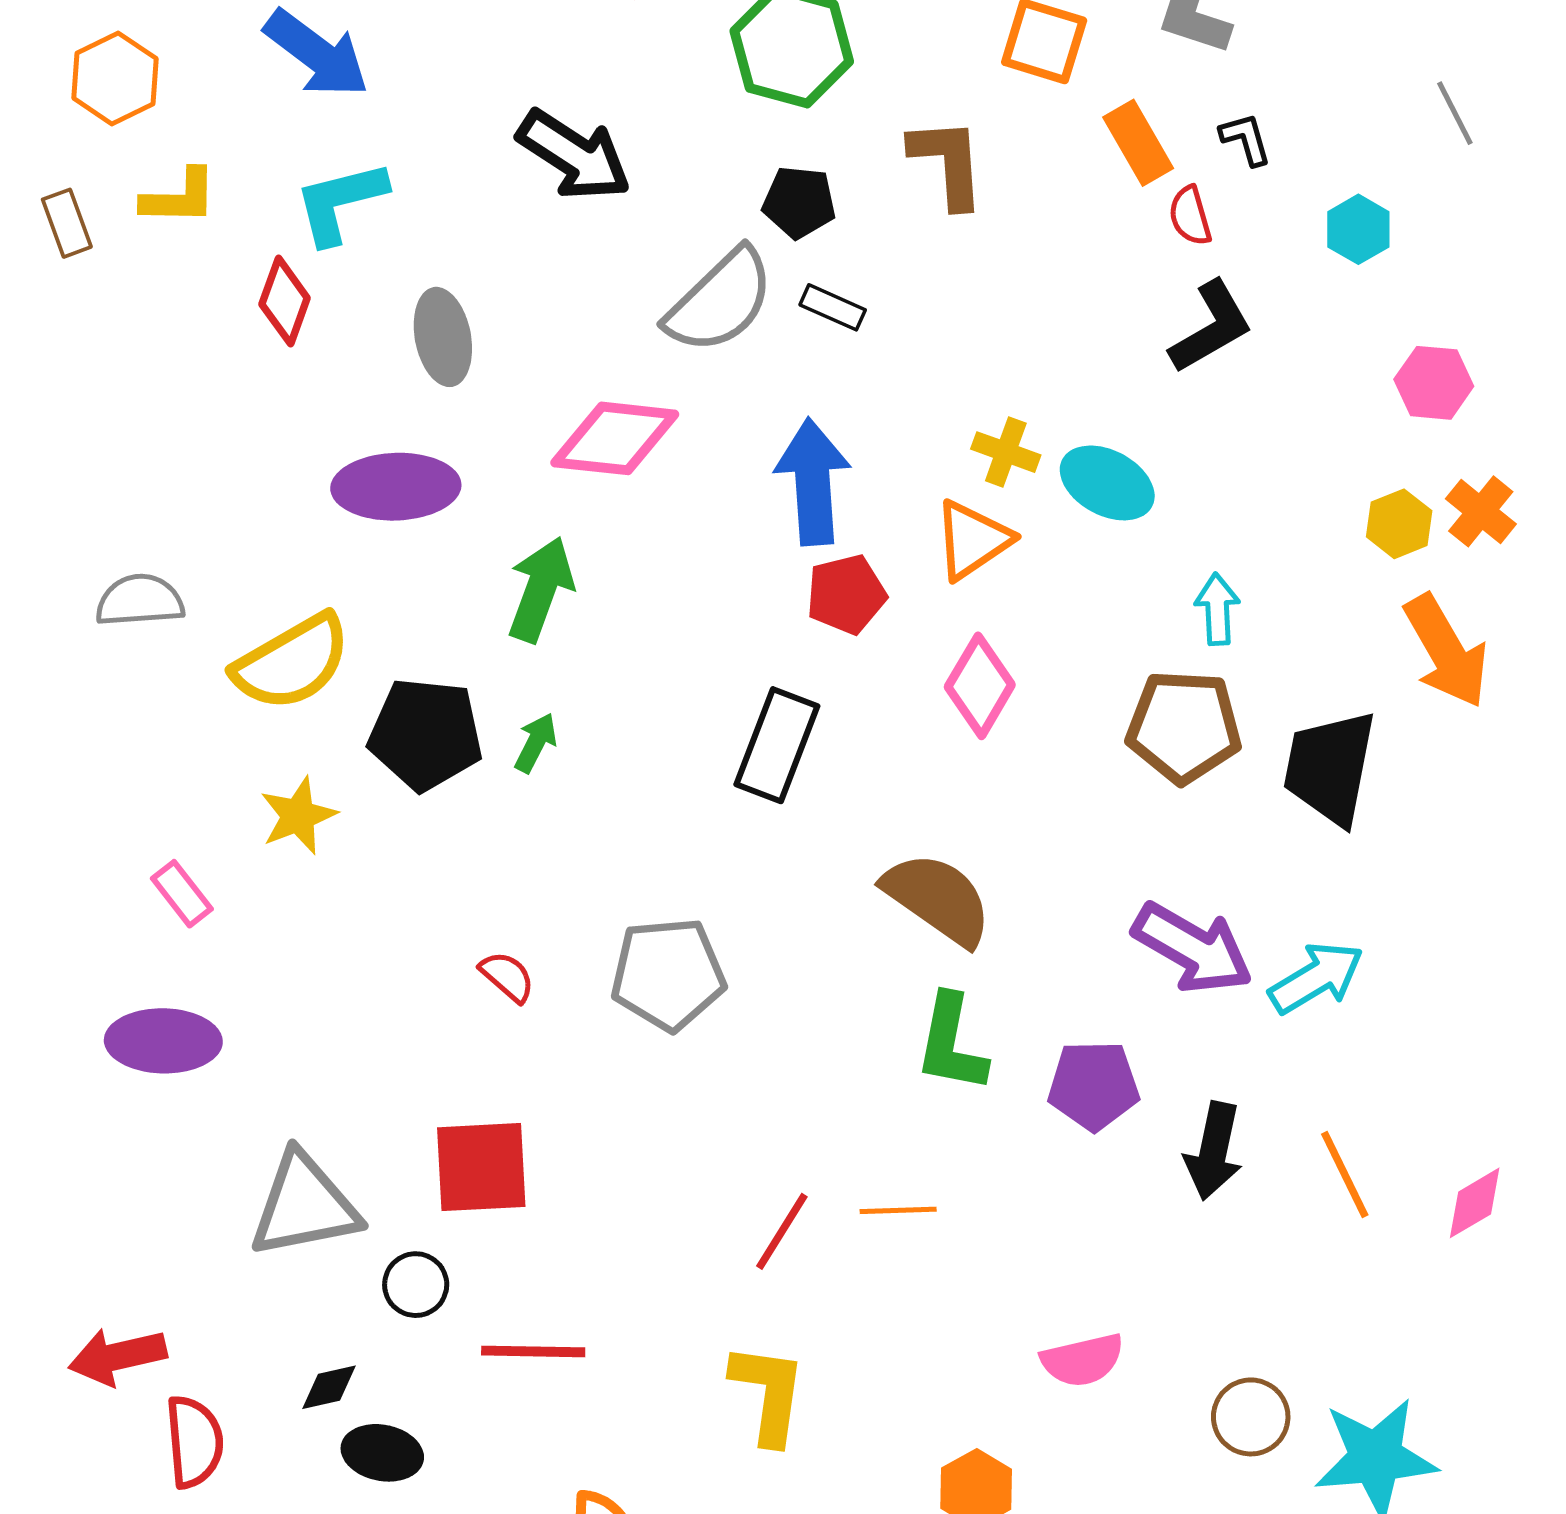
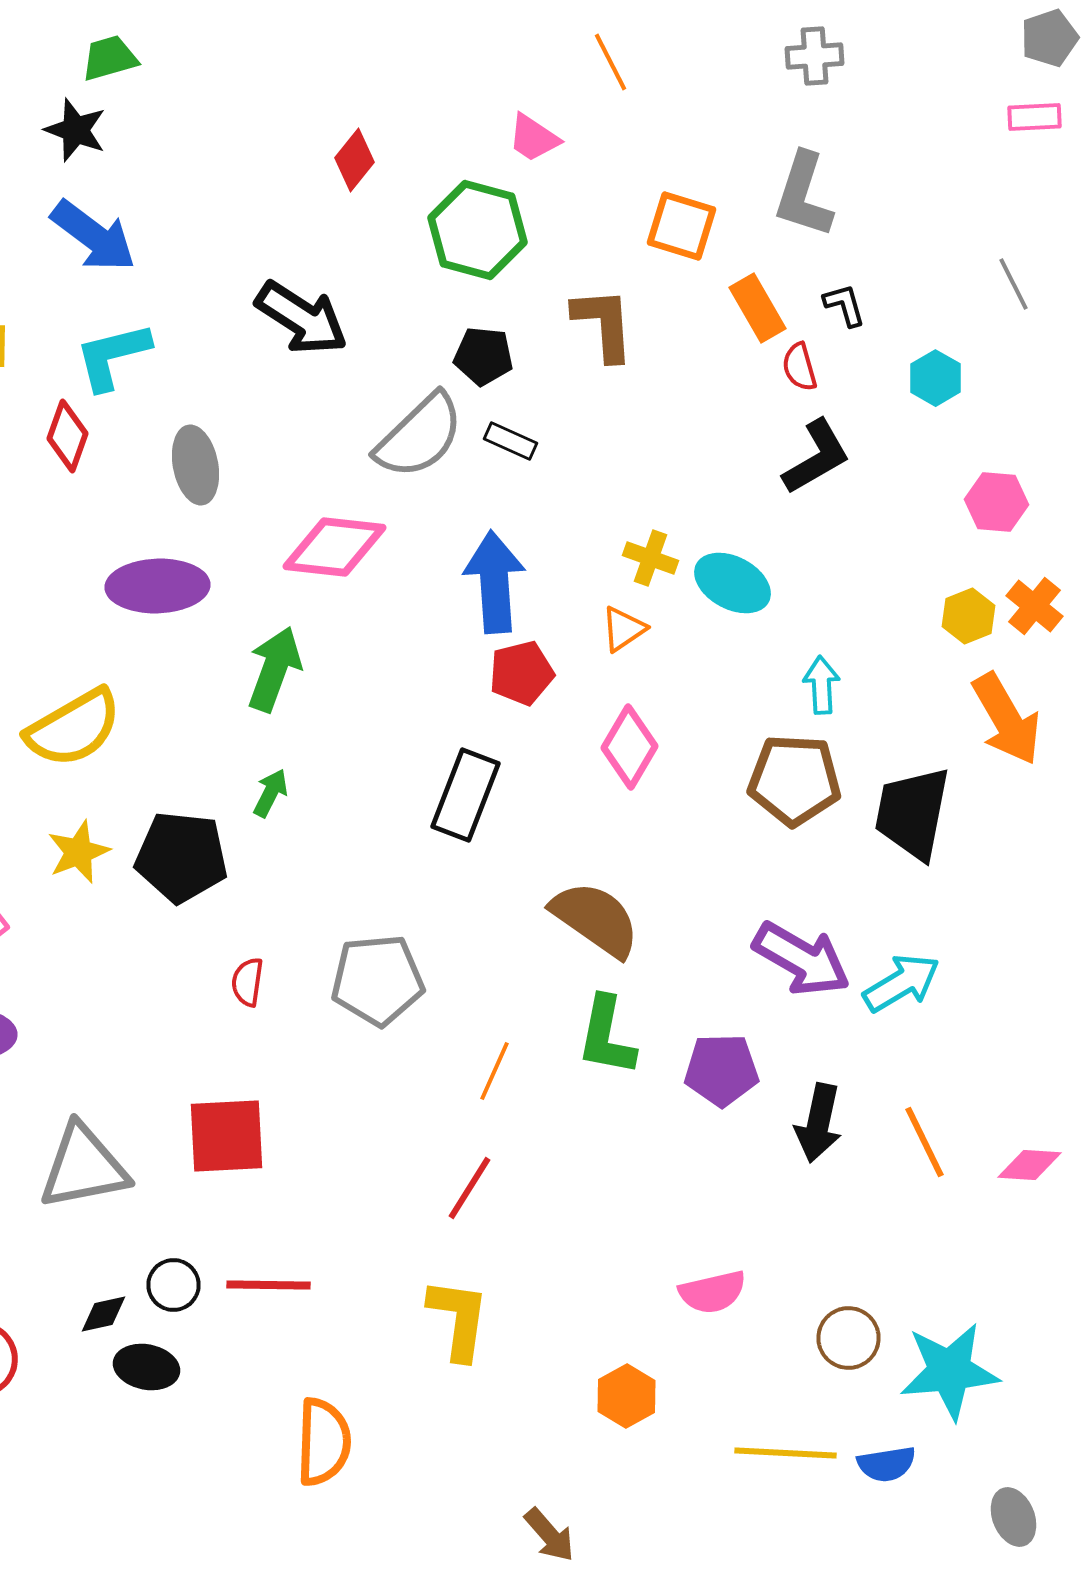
orange triangle: (972, 540) -> (624, 629), size x0.7
black pentagon: (426, 734) -> (182, 857), moved
red semicircle: (507, 977) -> (248, 982), turned -123
pink diamond: (1475, 1203) -> (1030, 1165), turned 34
orange line: (898, 1210) -> (494, 1071), moved, turned -64
black circle: (416, 1285) -> (174, 1285), moved

